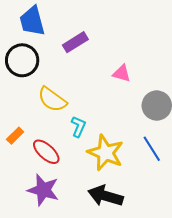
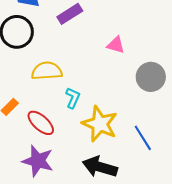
yellow semicircle: (52, 99) -> (47, 71), turned 140
blue line: (152, 149) -> (143, 138), moved

